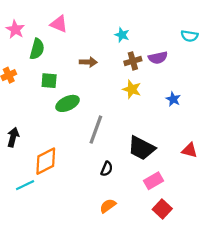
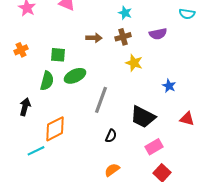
green semicircle: (37, 49) -> (47, 81), moved
brown cross: (133, 61) -> (123, 37), moved
blue star: (173, 99) -> (169, 86), moved

